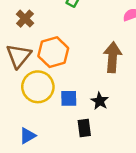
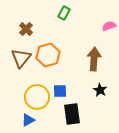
yellow circle: (38, 87) -> (37, 97), moved
black star: (100, 101) -> (100, 90), moved
black rectangle: (84, 128) -> (72, 114), size x1.5

